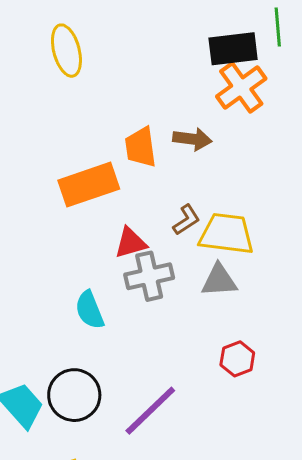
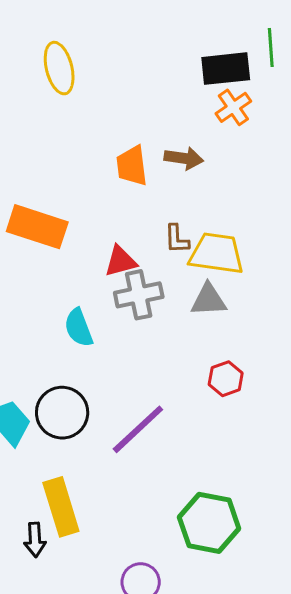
orange cross: (241, 87) -> (233, 107), size x0.7
orange rectangle: (89, 185) -> (37, 227), moved, turned 36
brown L-shape: (186, 220) -> (177, 239), turned 120

